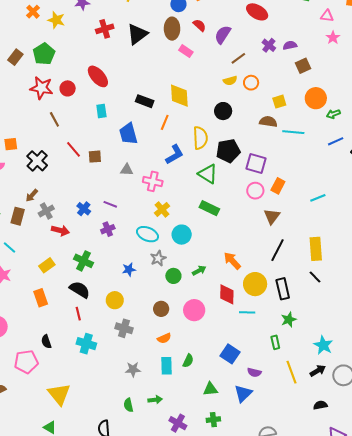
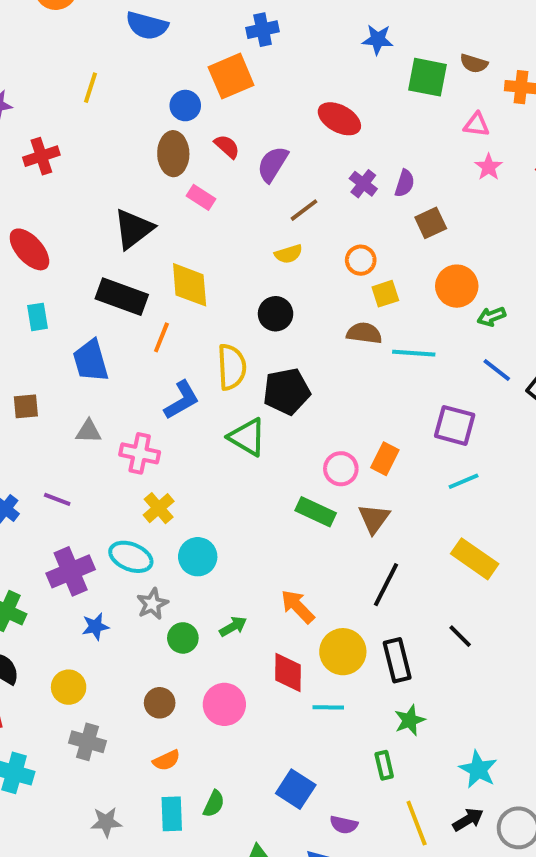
black triangle: (137, 34) -> (133, 229), moved
purple semicircle: (290, 45) -> (405, 183), turned 120
orange circle: (251, 83) -> (361, 260), moved
black rectangle: (145, 101) -> (122, 297), size x1.4
blue line: (336, 141) -> (497, 370), turned 63
purple square: (256, 164) -> (455, 425), moved
green rectangle: (209, 208) -> (316, 512), moved
purple cross: (108, 229) -> (71, 571), moved, size x1.6
yellow rectangle: (316, 249) -> (475, 559), moved, turned -50

